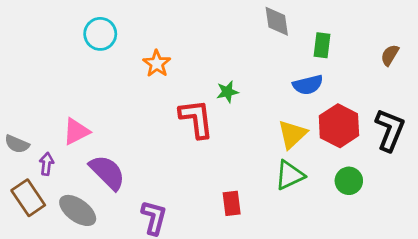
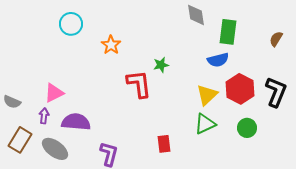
green rectangle: (322, 45) -> (228, 32), size x1.4
purple arrow: (47, 164) -> (44, 116), moved
purple semicircle: (107, 172) -> (76, 122), turned -40
brown rectangle: (28, 198) -> (20, 140), turned 65

